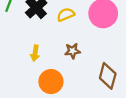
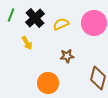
yellow arrow: (35, 53) -> (27, 43), moved, turned -40

